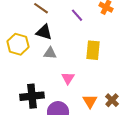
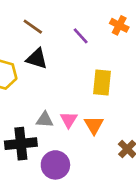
gray triangle: (50, 53) -> (45, 120), moved
orange triangle: (90, 101) -> (94, 125), moved

